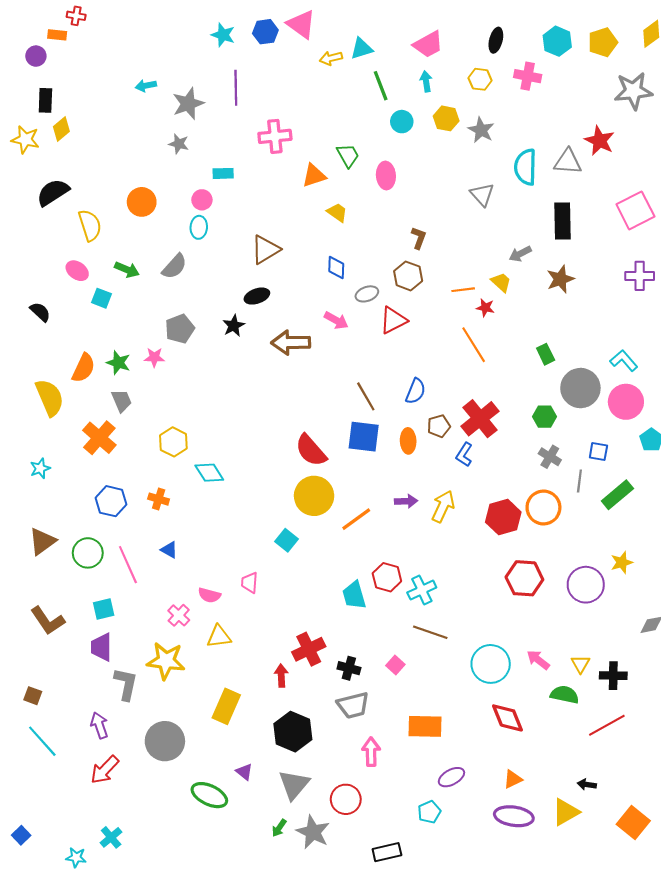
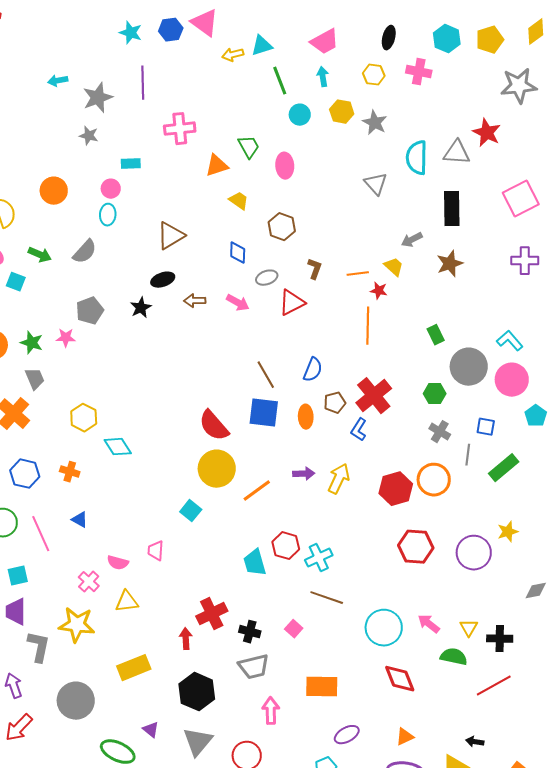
brown L-shape: (419, 238) -> (315, 269), moved
brown hexagon: (408, 276) -> (282, 227), moved
brown arrow: (291, 343) -> (195, 301), moved, size x0.6
orange line: (474, 345) -> (368, 326), turned 33
yellow rectangle: (226, 706) -> (134, 668), turned 44

